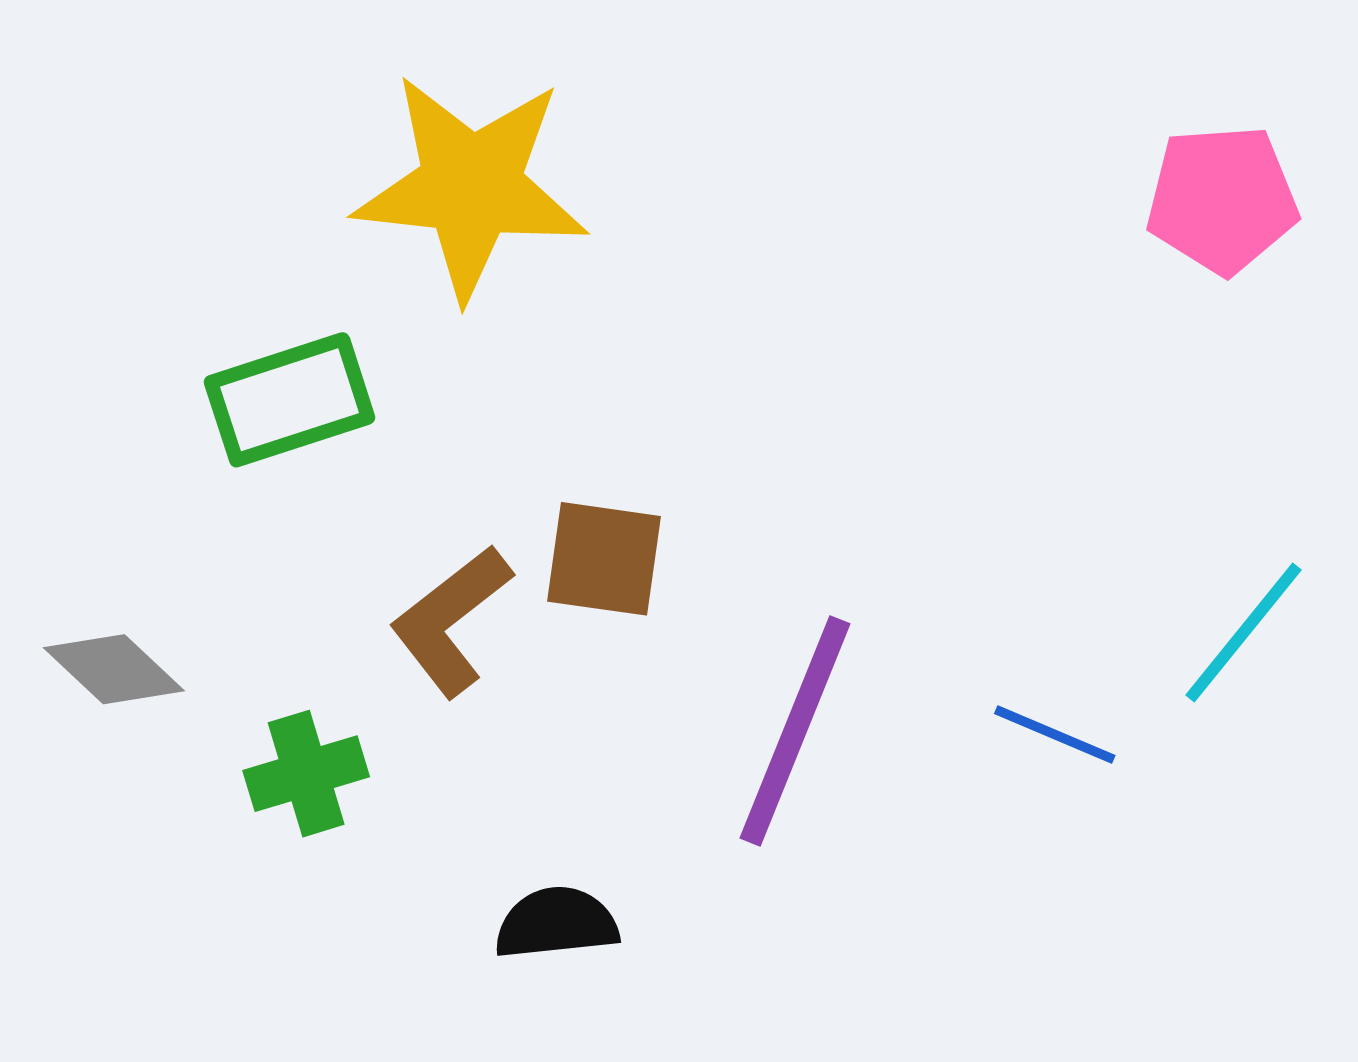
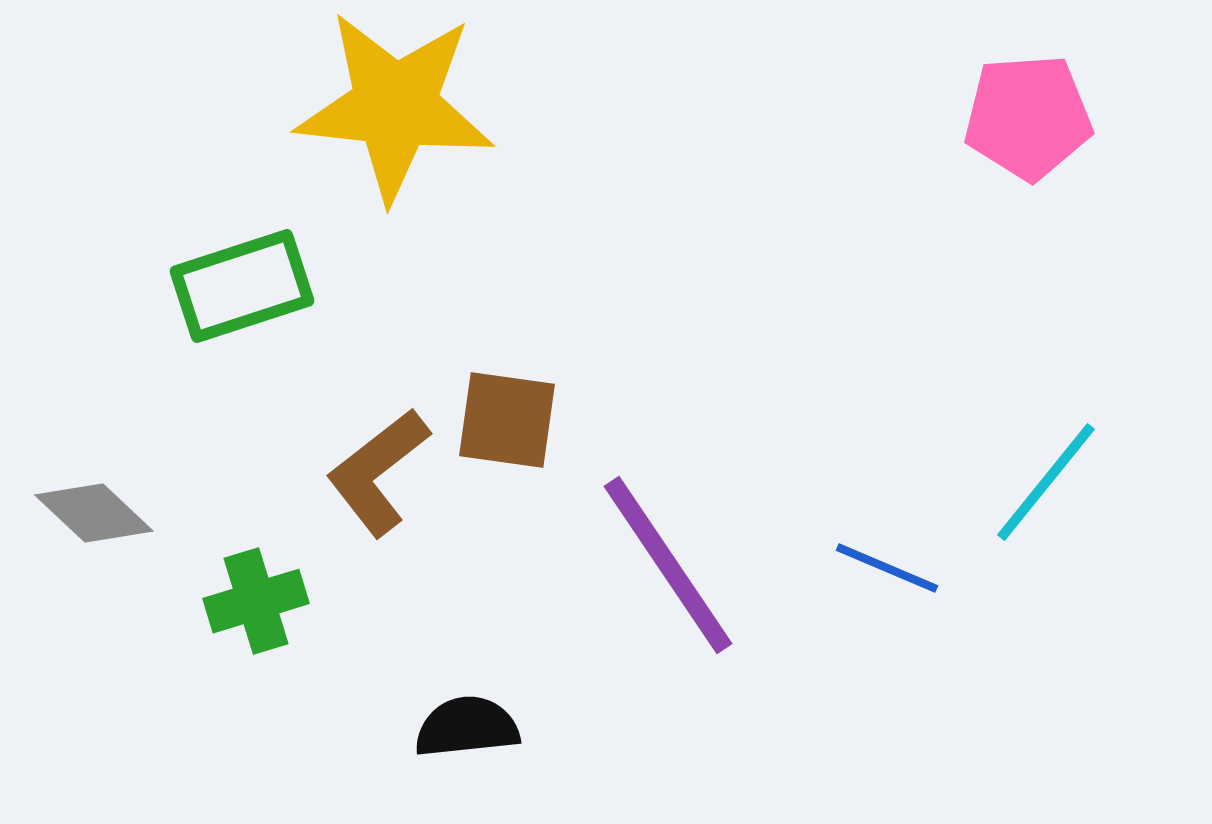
purple line: (795, 731) -> (668, 565), turned -56

